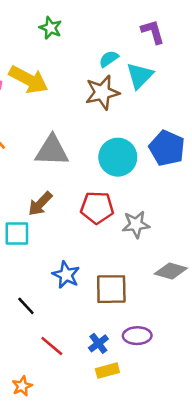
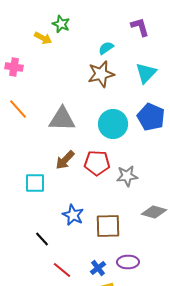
cyan triangle: (140, 76) -> (146, 73), moved
yellow arrow: (29, 80) -> (43, 38), moved, size x0.6
brown arrow: (40, 204) -> (65, 160), moved

